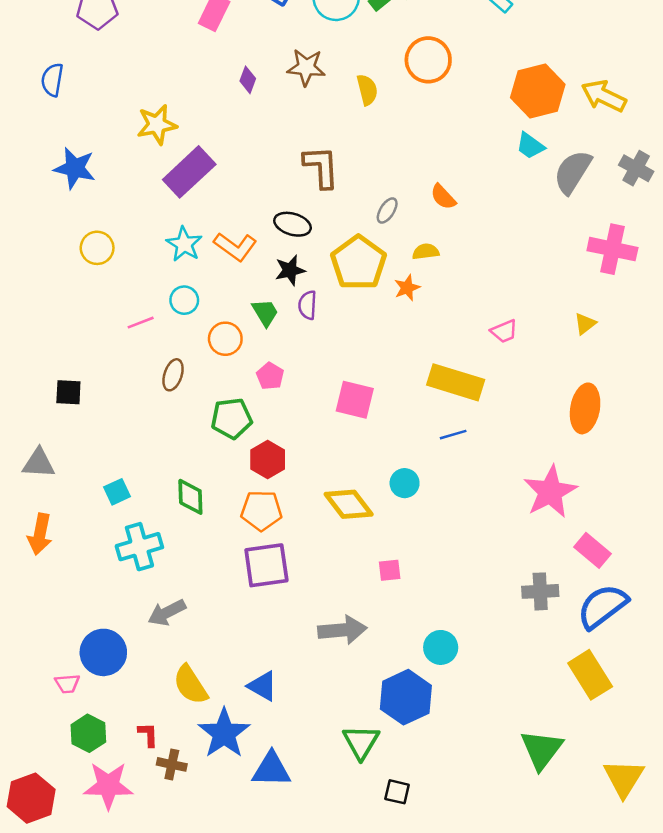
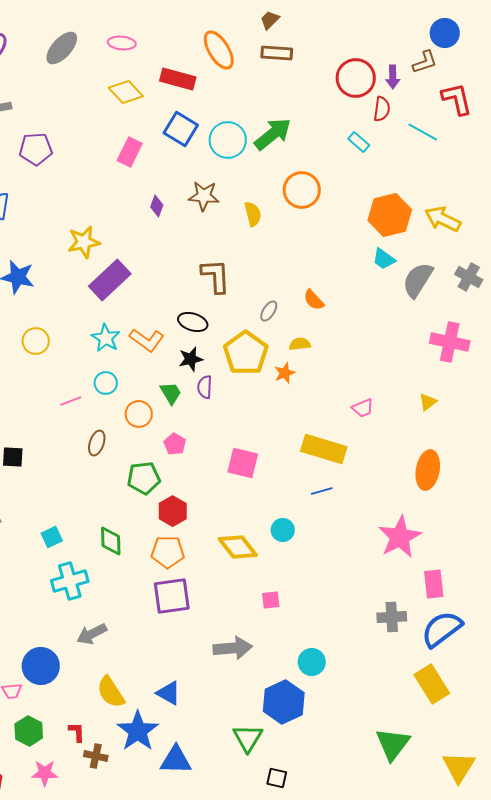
pink rectangle: (593, 550) -> (434, 584), turned 44
pink star: (108, 786) -> (45, 773), size x0.7

